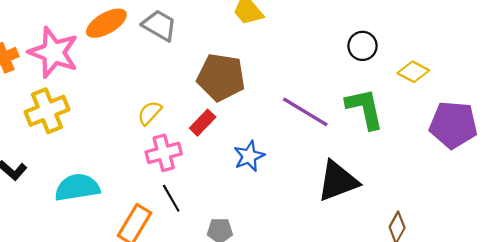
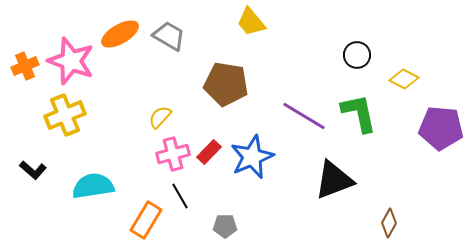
red rectangle: (203, 123) -> (209, 152), moved
blue star: (249, 156) -> (252, 157), size x1.5

